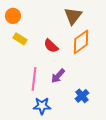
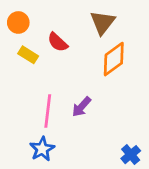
red semicircle: (51, 46) -> (58, 42), moved
blue cross: (82, 96) -> (131, 155), moved
blue star: (42, 106) -> (42, 149), moved, turned -30

